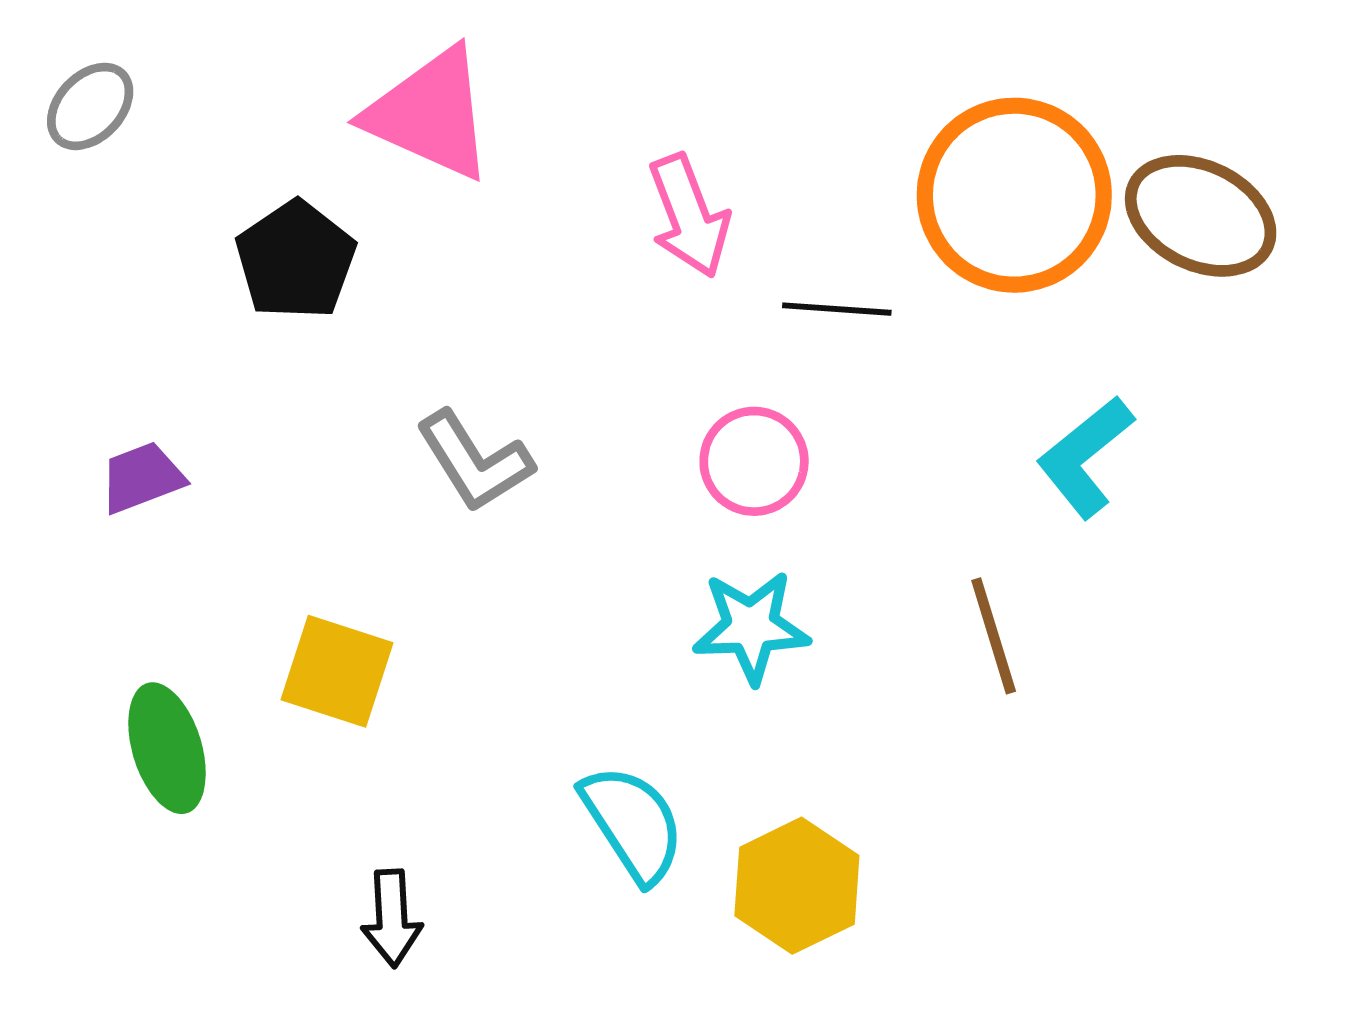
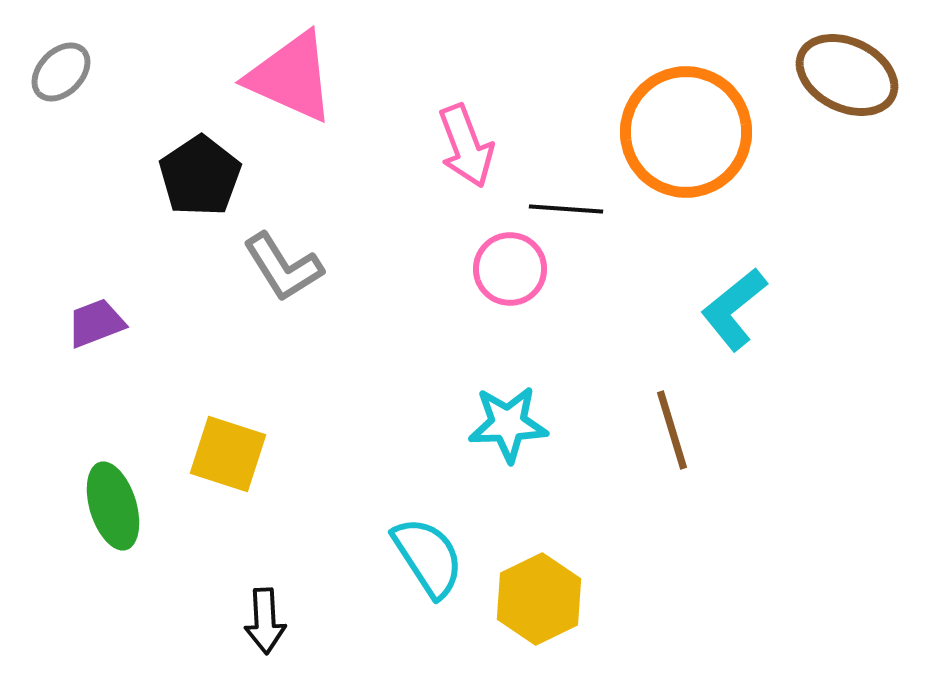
brown ellipse: (1201, 216) -> (847, 75), moved
gray L-shape: (475, 461) -> (283, 267), moved
pink circle: (754, 461) -> (510, 269), moved

